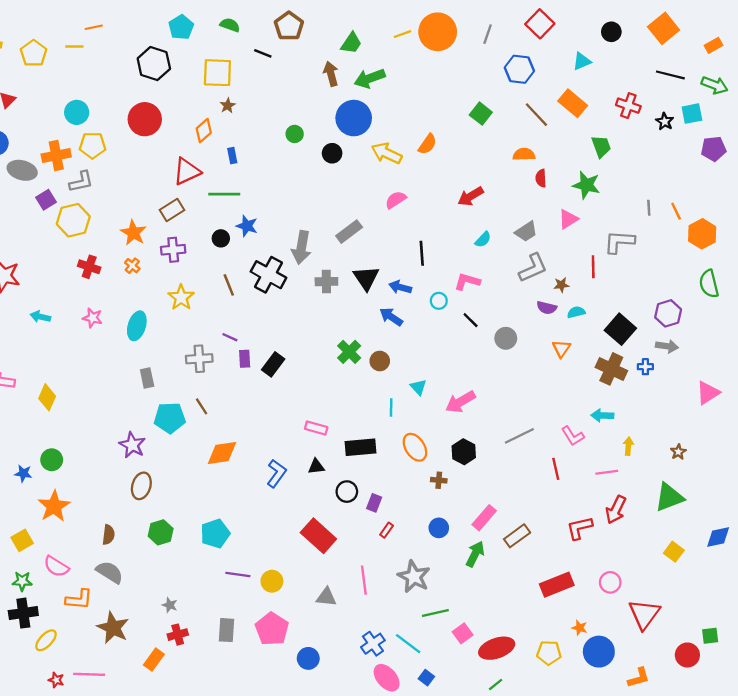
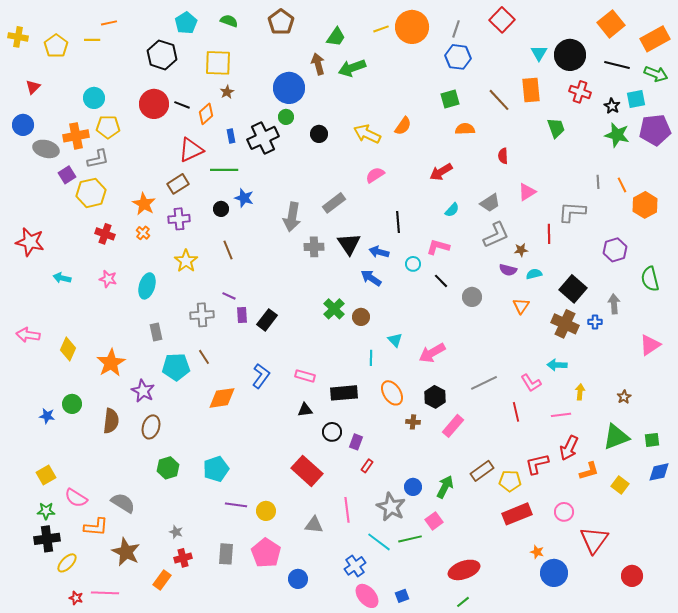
black circle: (611, 32) -> (570, 55), moved, size x1.8
orange rectangle: (713, 45) -> (655, 39), size x1.8
black line: (263, 53) -> (182, 105), moved
cyan triangle: (582, 61) -> (539, 53), turned -36
blue hexagon: (519, 69) -> (458, 57), moved
orange rectangle: (573, 103) -> (531, 90), turned 45
green square: (481, 114) -> (450, 99), turned 36
blue circle: (354, 118) -> (289, 88), moved
purple pentagon: (713, 149) -> (655, 130), size x1.4
orange semicircle: (524, 154) -> (465, 129), moved
green star: (586, 185) -> (617, 135), moved
black cross: (269, 275) -> (263, 138), moved, turned 36
green semicircle: (709, 284) -> (650, 279), moved
purple hexagon: (668, 313) -> (615, 250), moved
gray arrow: (667, 346) -> (614, 304), turned -102
blue L-shape: (276, 473) -> (261, 376), moved
orange star: (54, 506) -> (111, 363), moved
pink rectangle: (484, 518) -> (453, 426), moved
blue circle: (439, 528) -> (413, 487), moved
brown semicircle: (108, 535) -> (111, 421), moved, size x1.4
pink square: (463, 633) -> (434, 521), moved
green square: (710, 636) -> (652, 440), moved
cyan line: (408, 644) -> (379, 542), moved
yellow pentagon: (549, 653) -> (510, 481), moved
blue square: (426, 678) -> (402, 596), turned 32
orange L-shape: (639, 678) -> (589, 471), moved

